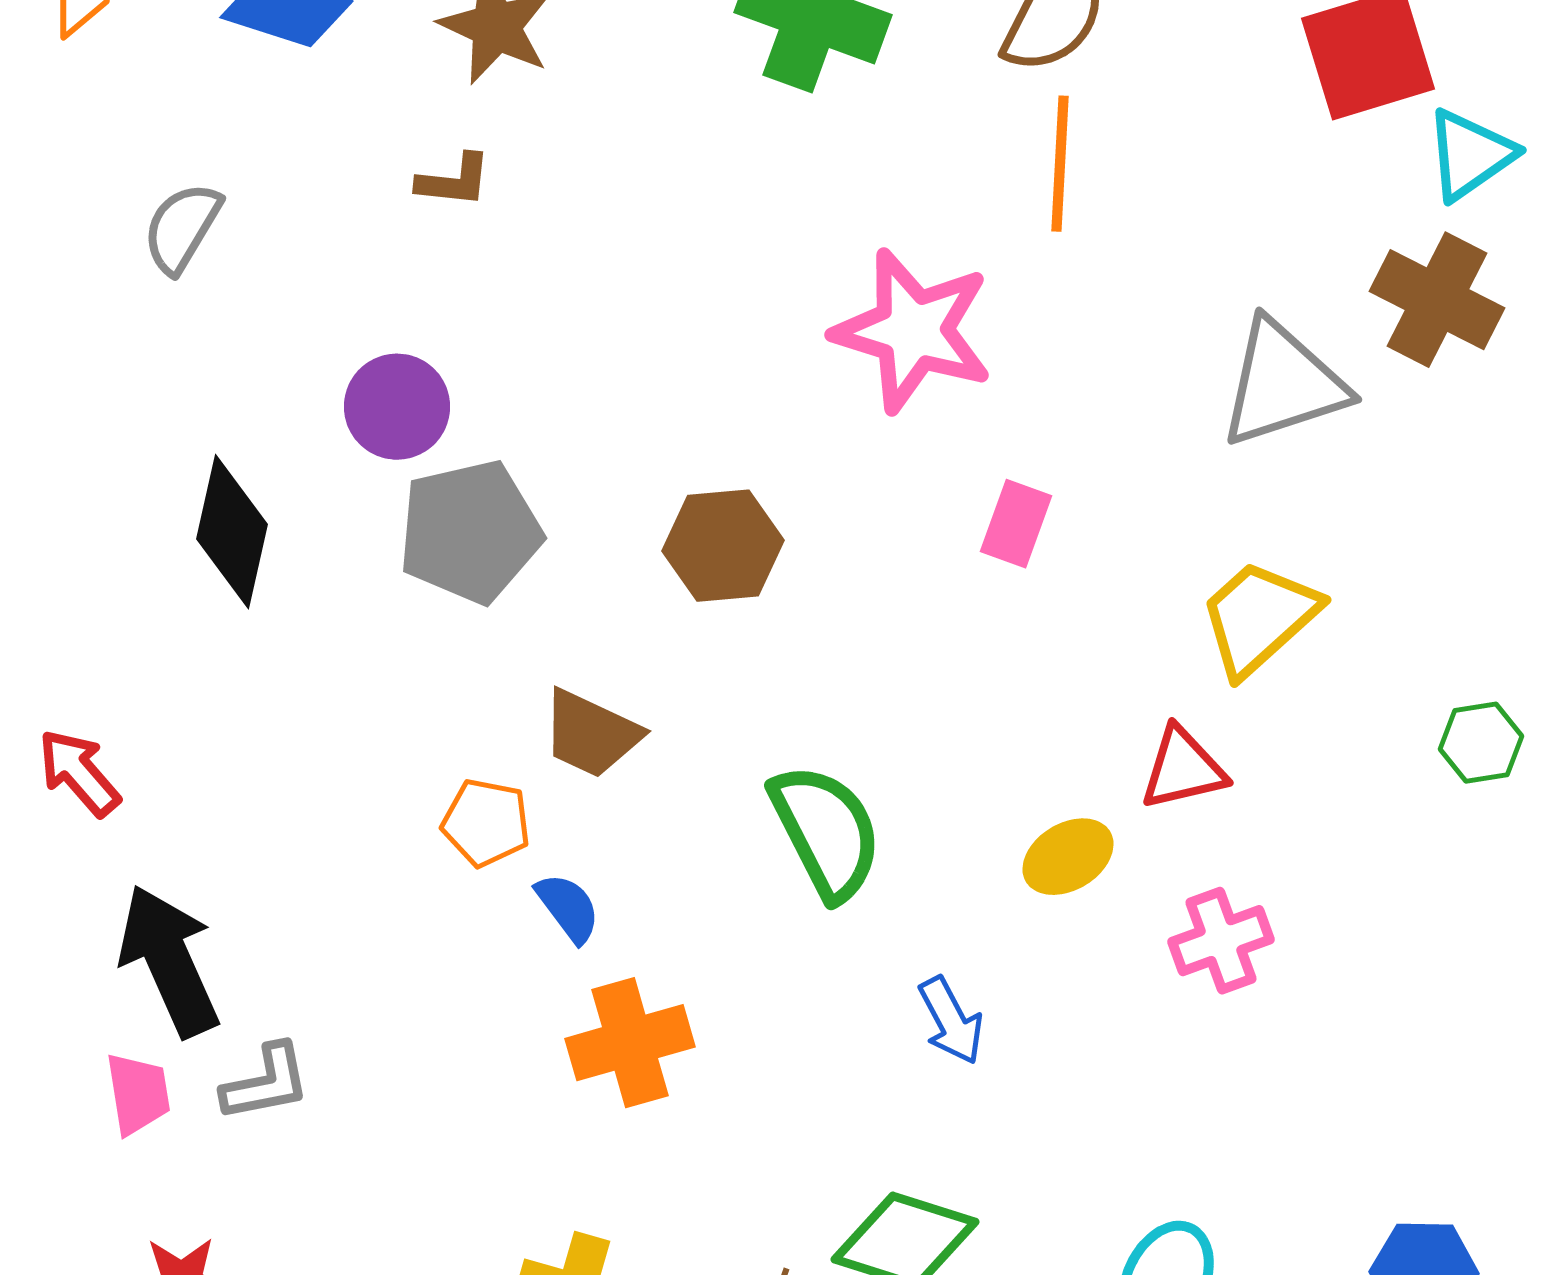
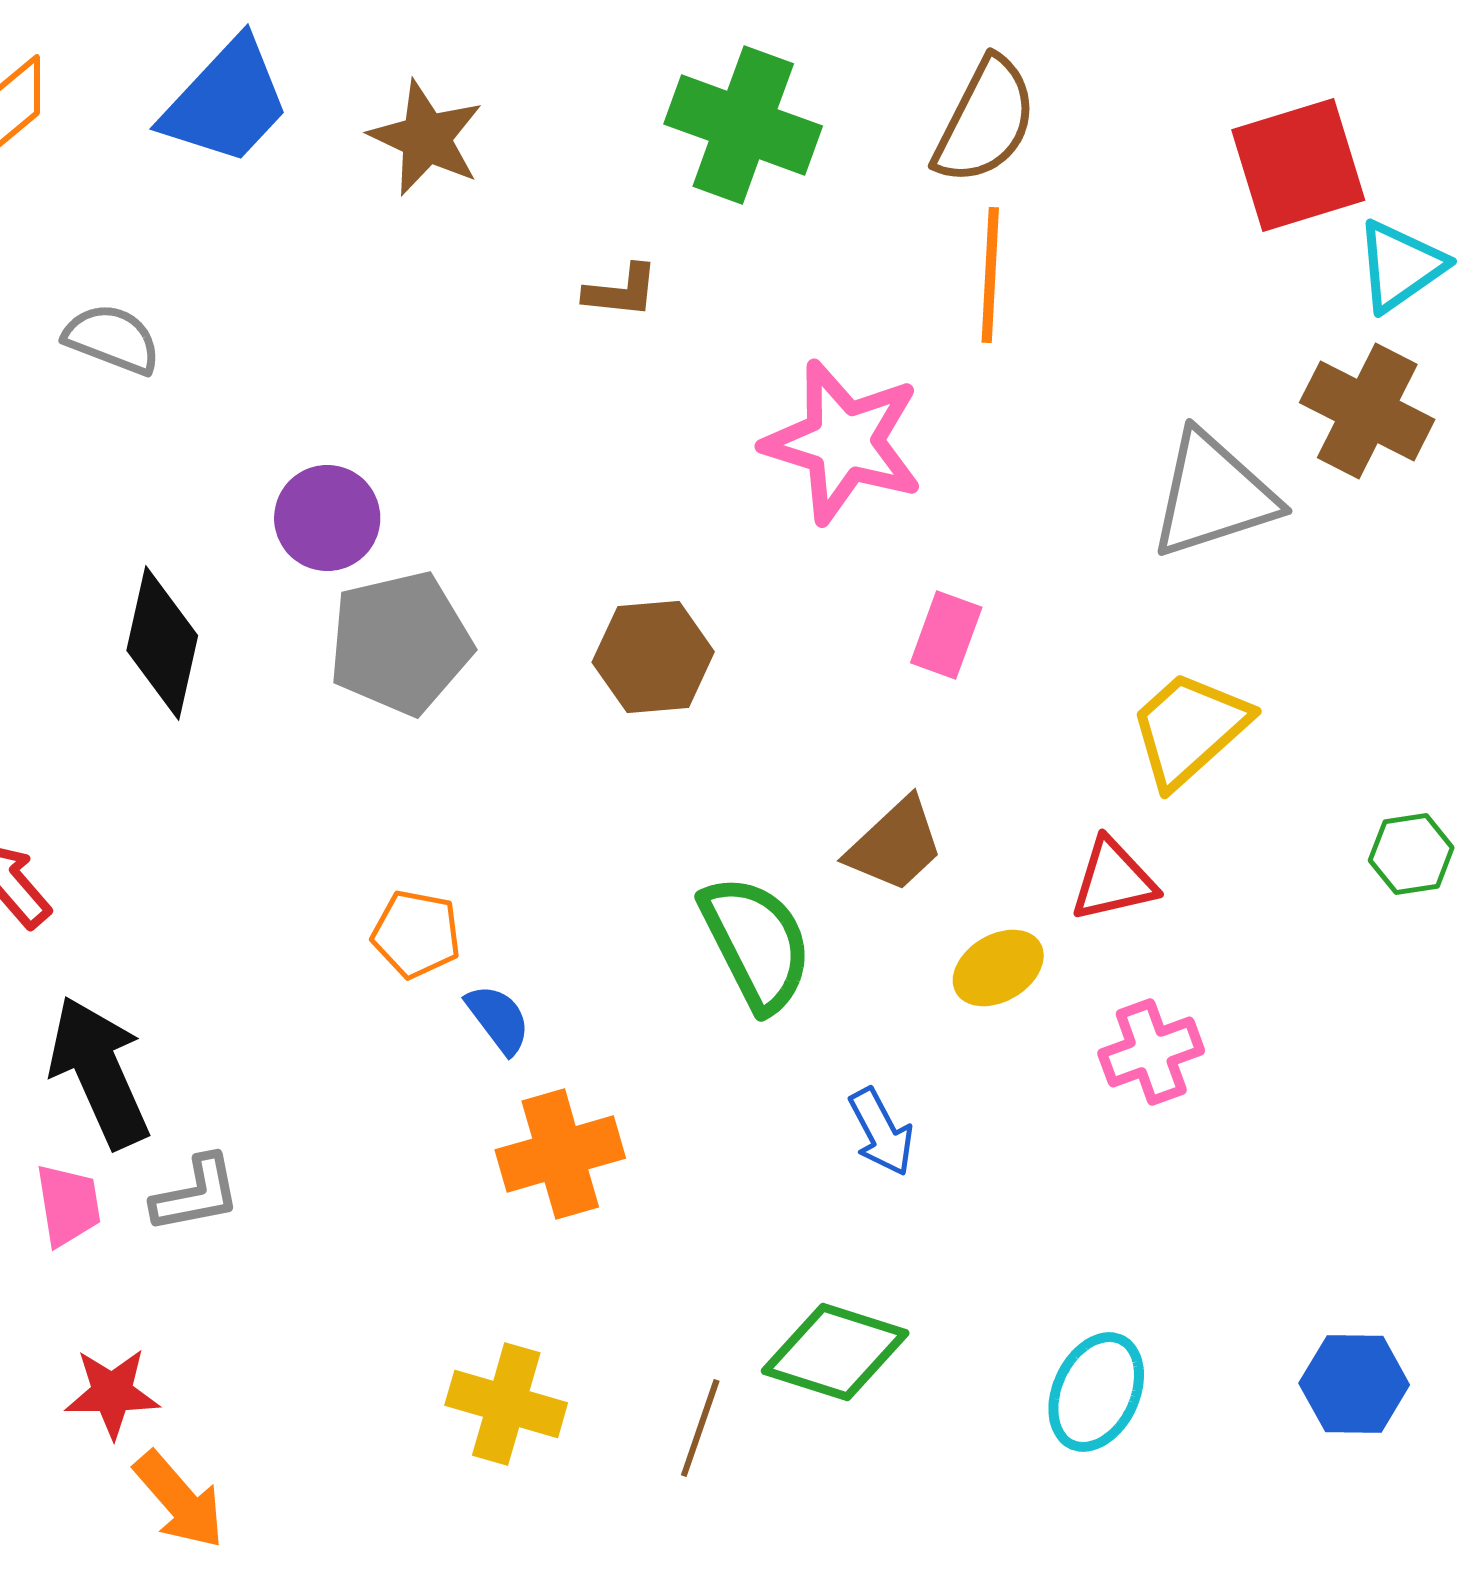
brown L-shape: (454, 181) -> (621, 291), moved
gray semicircle: (182, 228) -> (112, 339), turned 80
brown trapezoid: (591, 734) -> (895, 845), moved, turned -68

